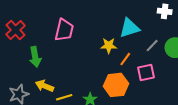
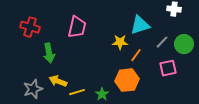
red cross: (16, 30) -> (30, 27), turned -30
pink square: (146, 72) -> (168, 68), moved

